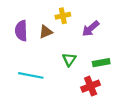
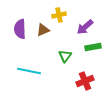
green rectangle: (101, 63) -> (93, 47), moved

